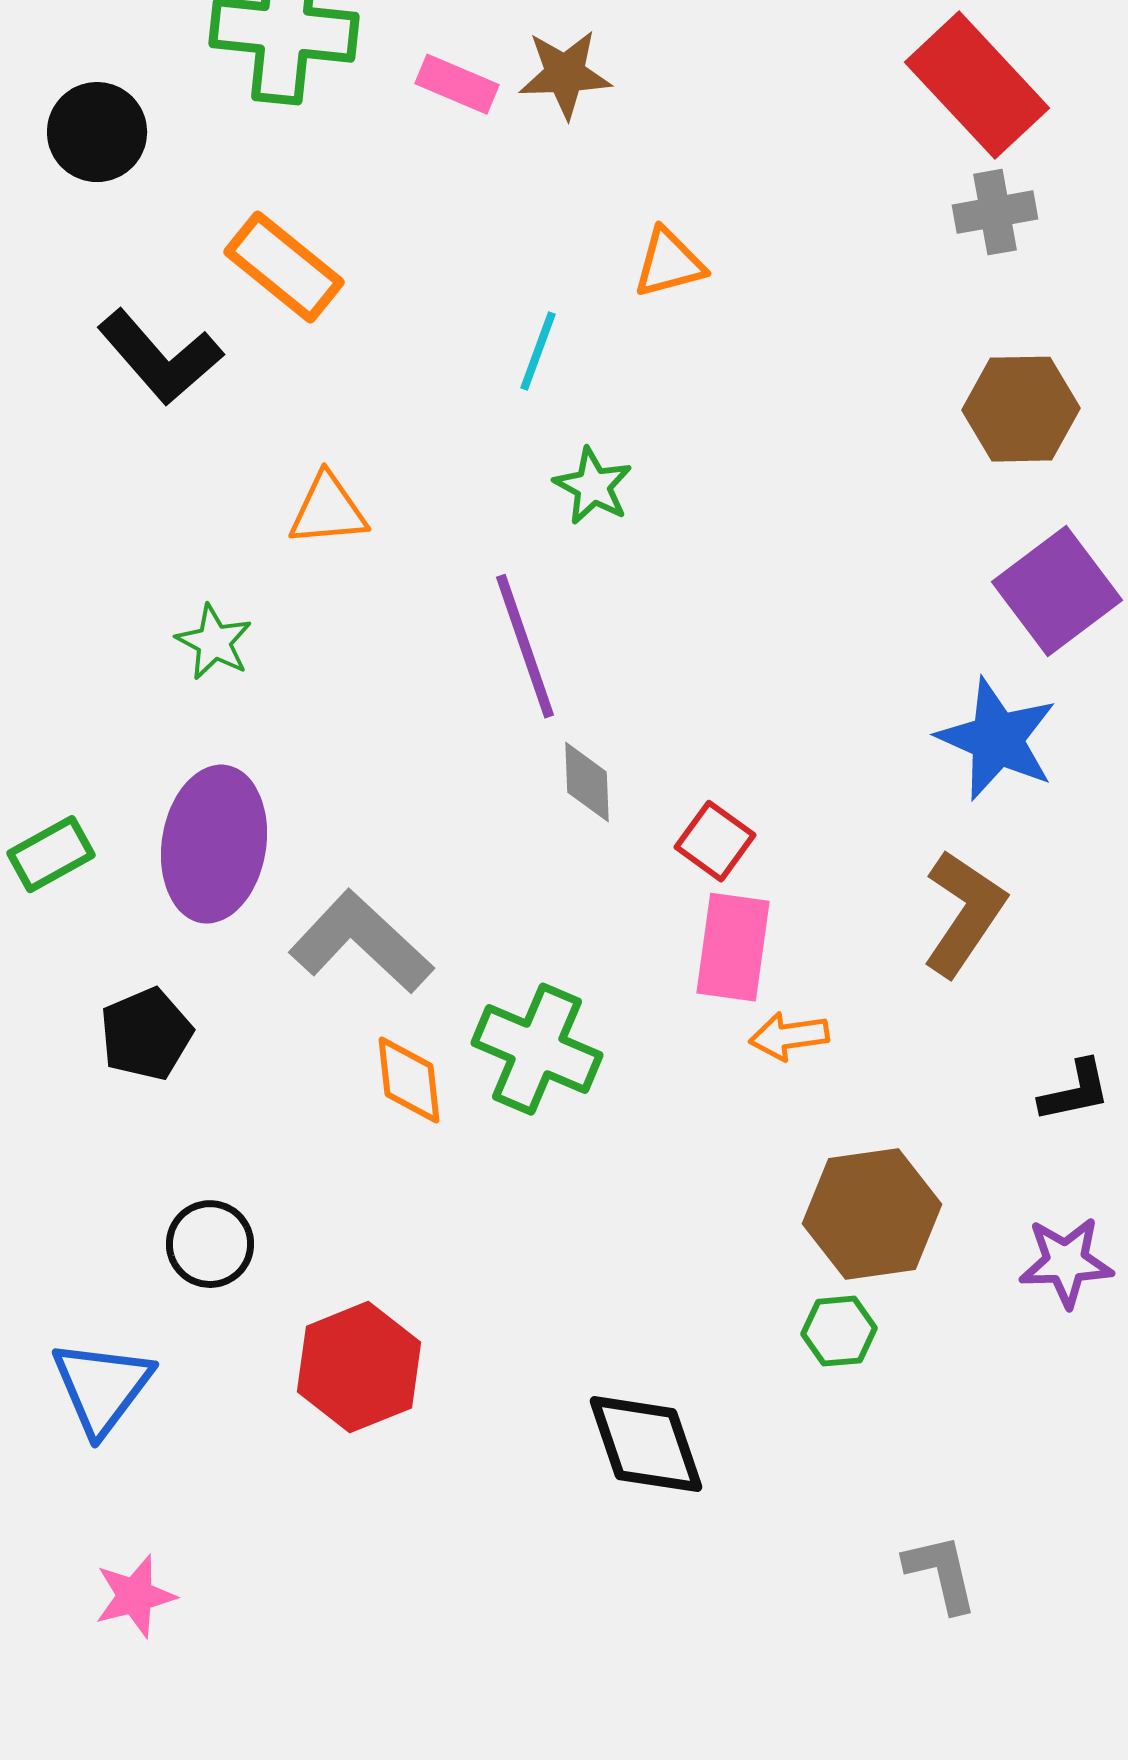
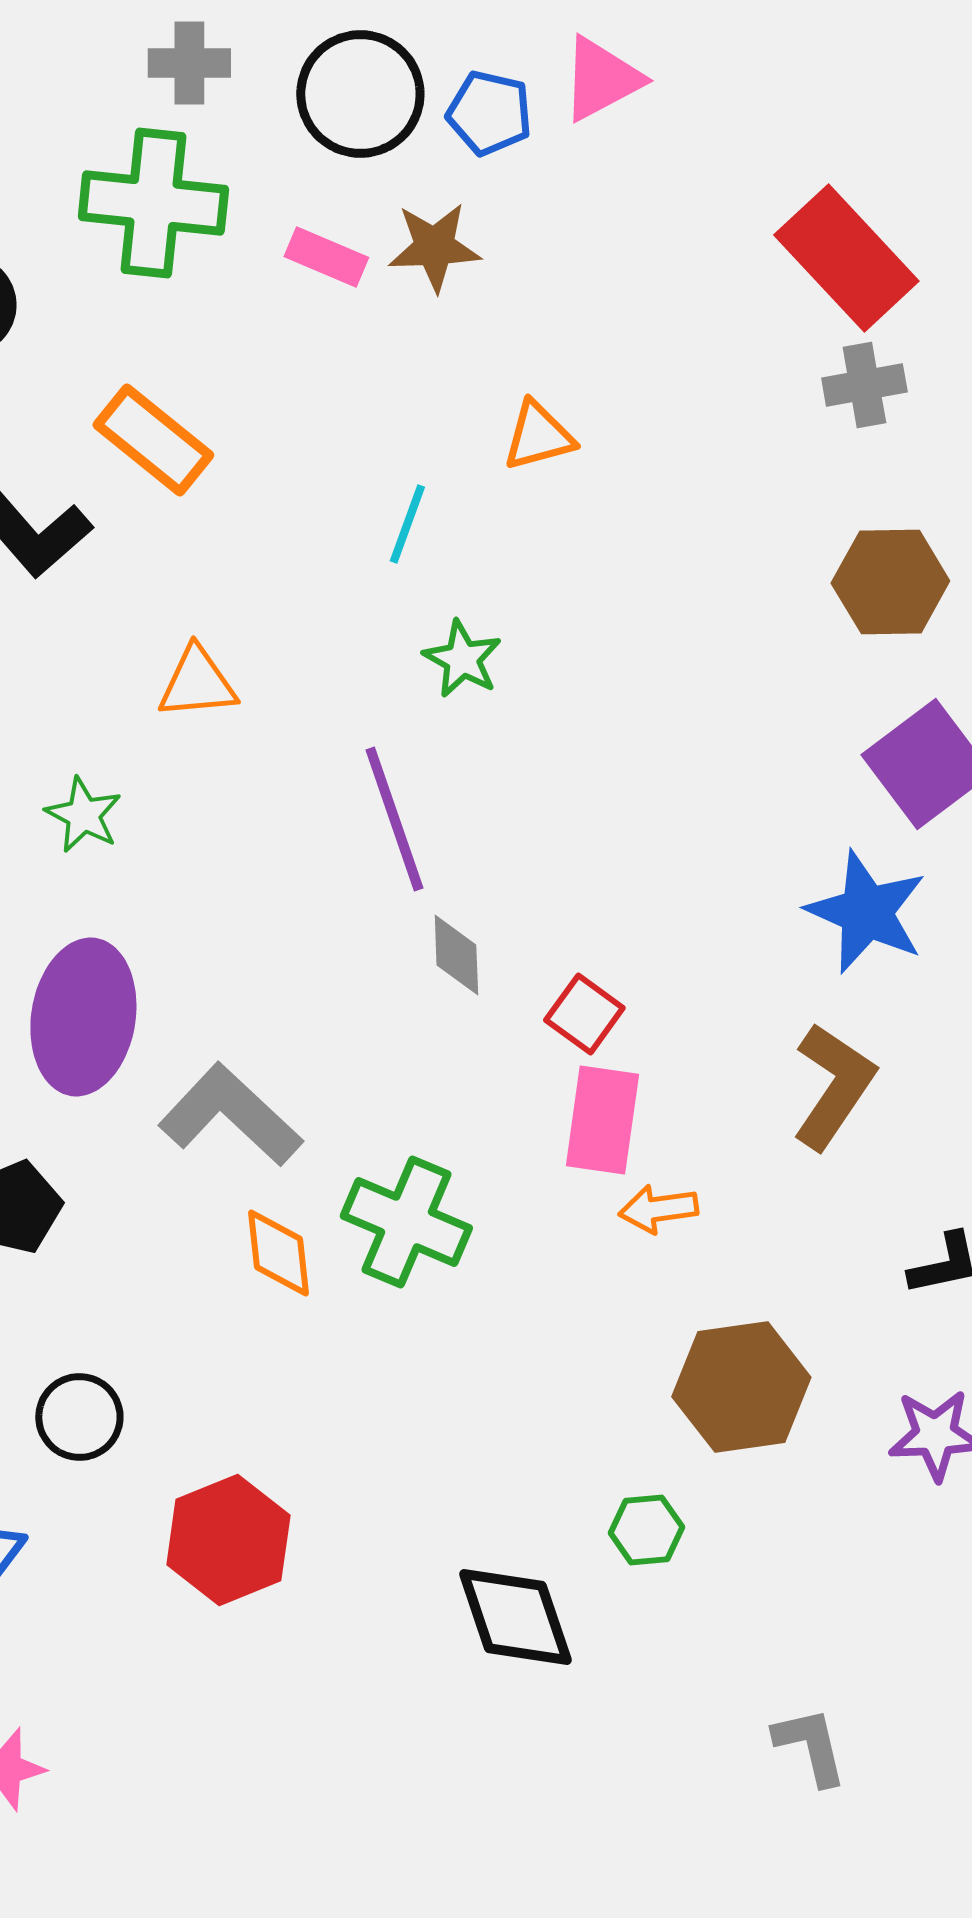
green hexagon: (839, 1331) -> (646, 1530), moved

